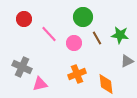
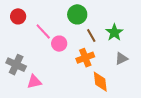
green star: (120, 35) -> (114, 33), turned 30
pink circle: (74, 43) -> (59, 44), moved
orange cross: (77, 74) -> (85, 58), moved

